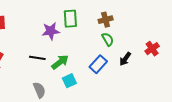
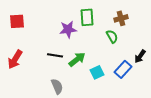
green semicircle: (108, 39) -> (112, 36), moved
blue rectangle: (98, 64) -> (123, 69), moved
cyan square: (69, 81) -> (97, 72), moved

